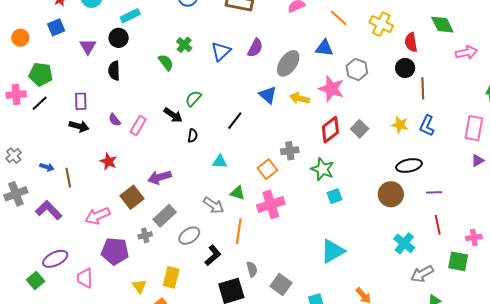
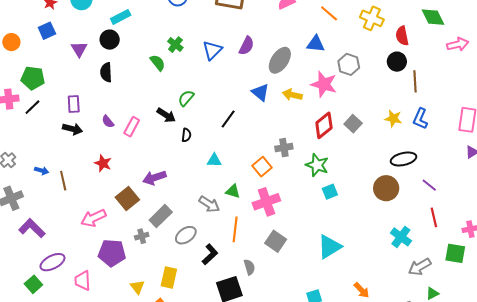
purple line: (434, 192) -> (429, 185), turned 42
purple L-shape: (49, 210) -> (32, 228), moved
gray square: (281, 284) -> (276, 241), moved

